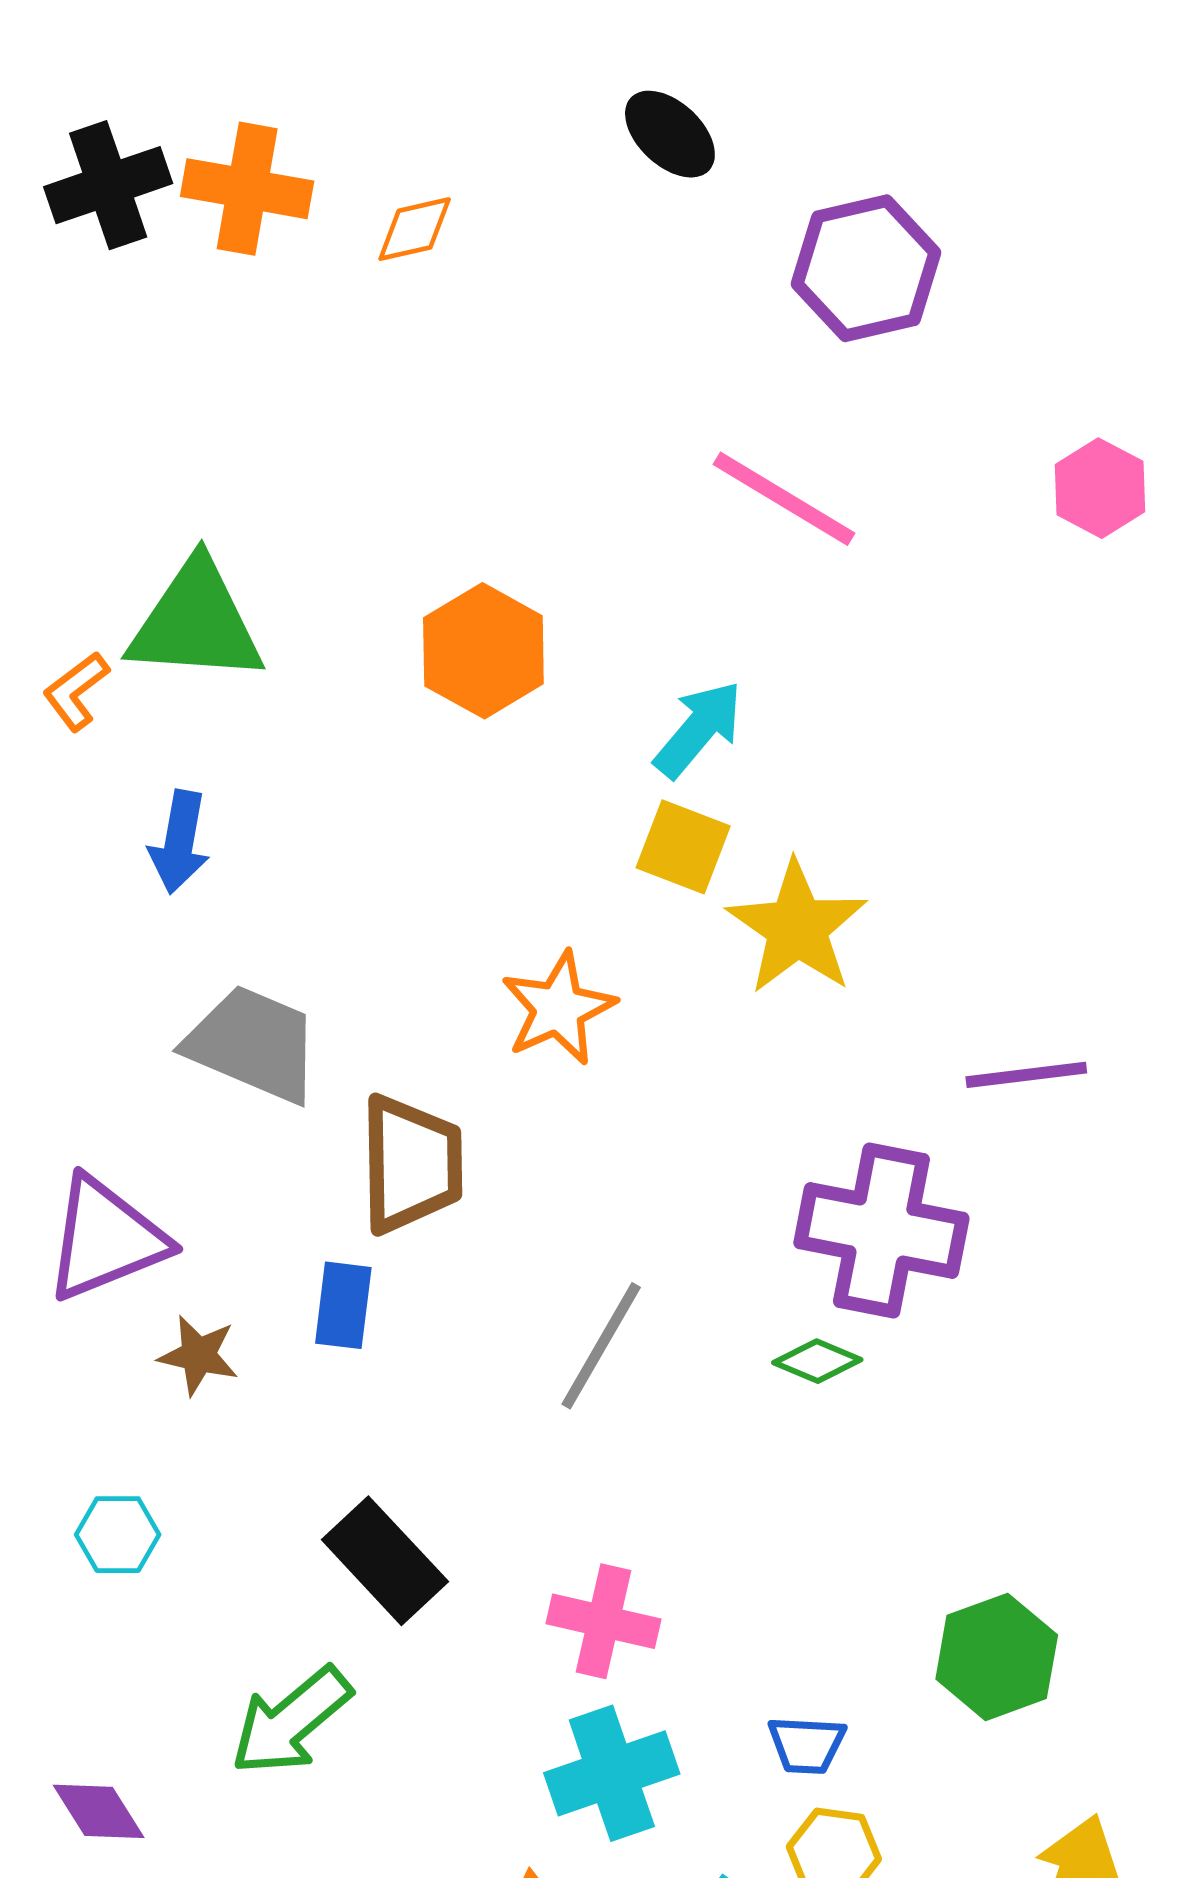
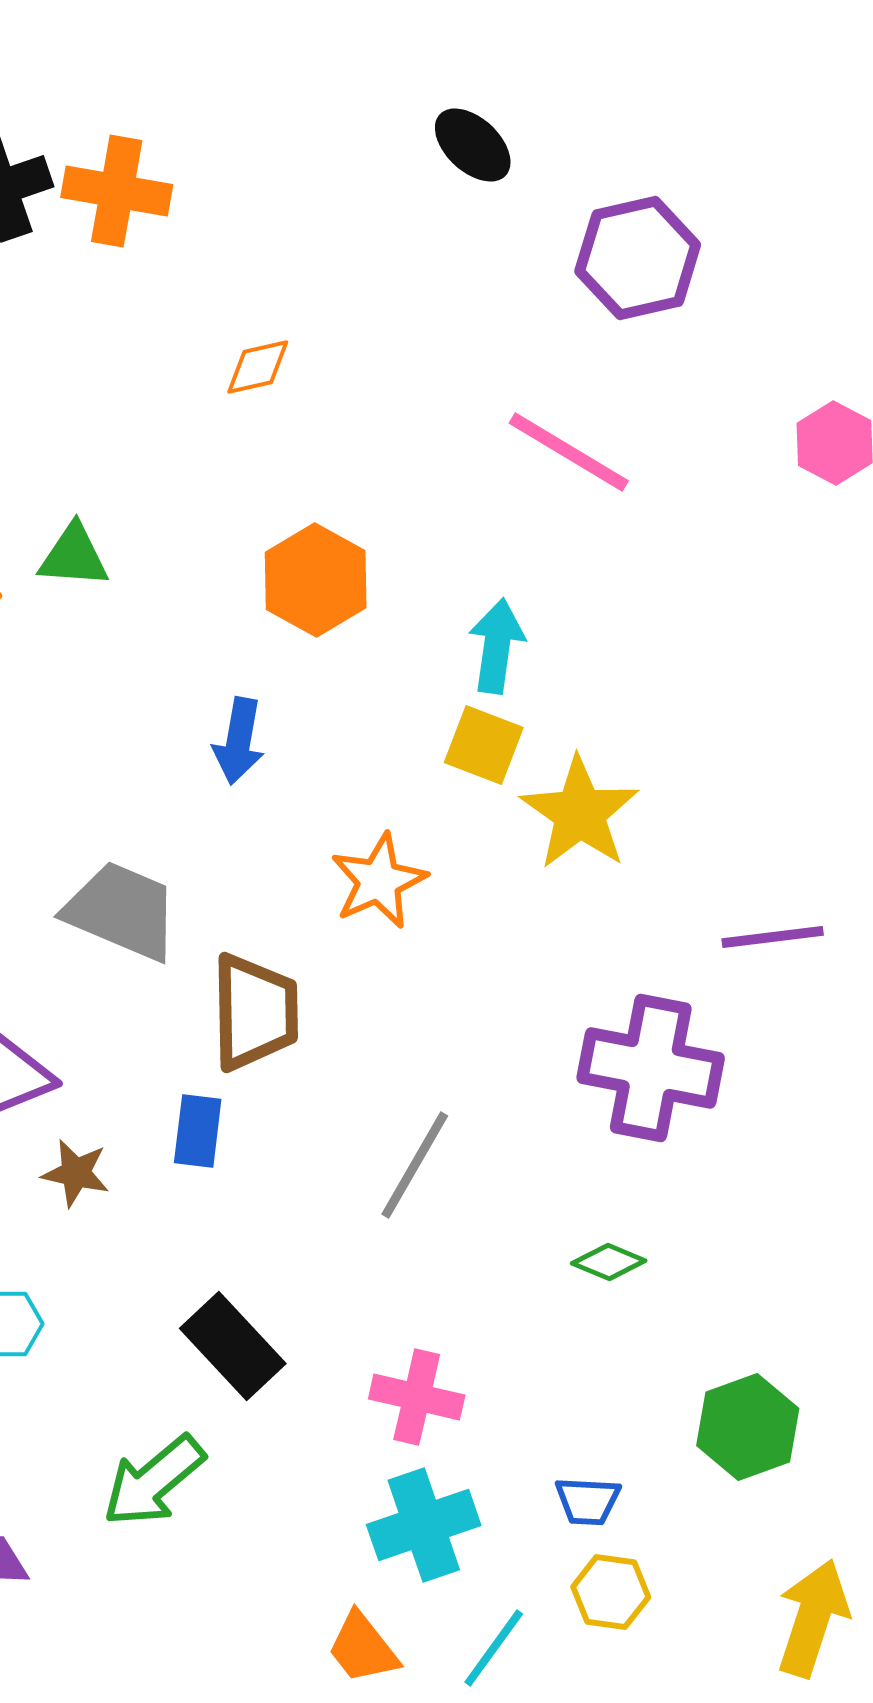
orange diamond: (415, 229) -> (258, 367), moved
green triangle: (196, 622) -> (74, 556), size x0.6
cyan arrow: (698, 729) -> (497, 646), turned -32
blue arrow: (179, 842) -> (239, 741), moved
green diamond: (817, 1361) -> (609, 1262), moved

